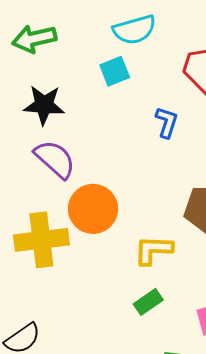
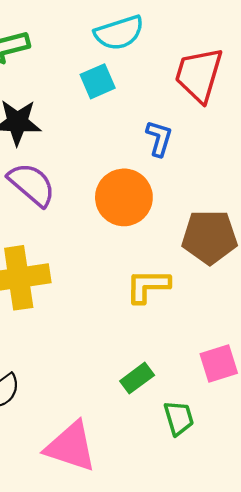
orange circle: (93, 209) -> (124, 197), moved
green rectangle: (148, 302) -> (137, 378), moved

